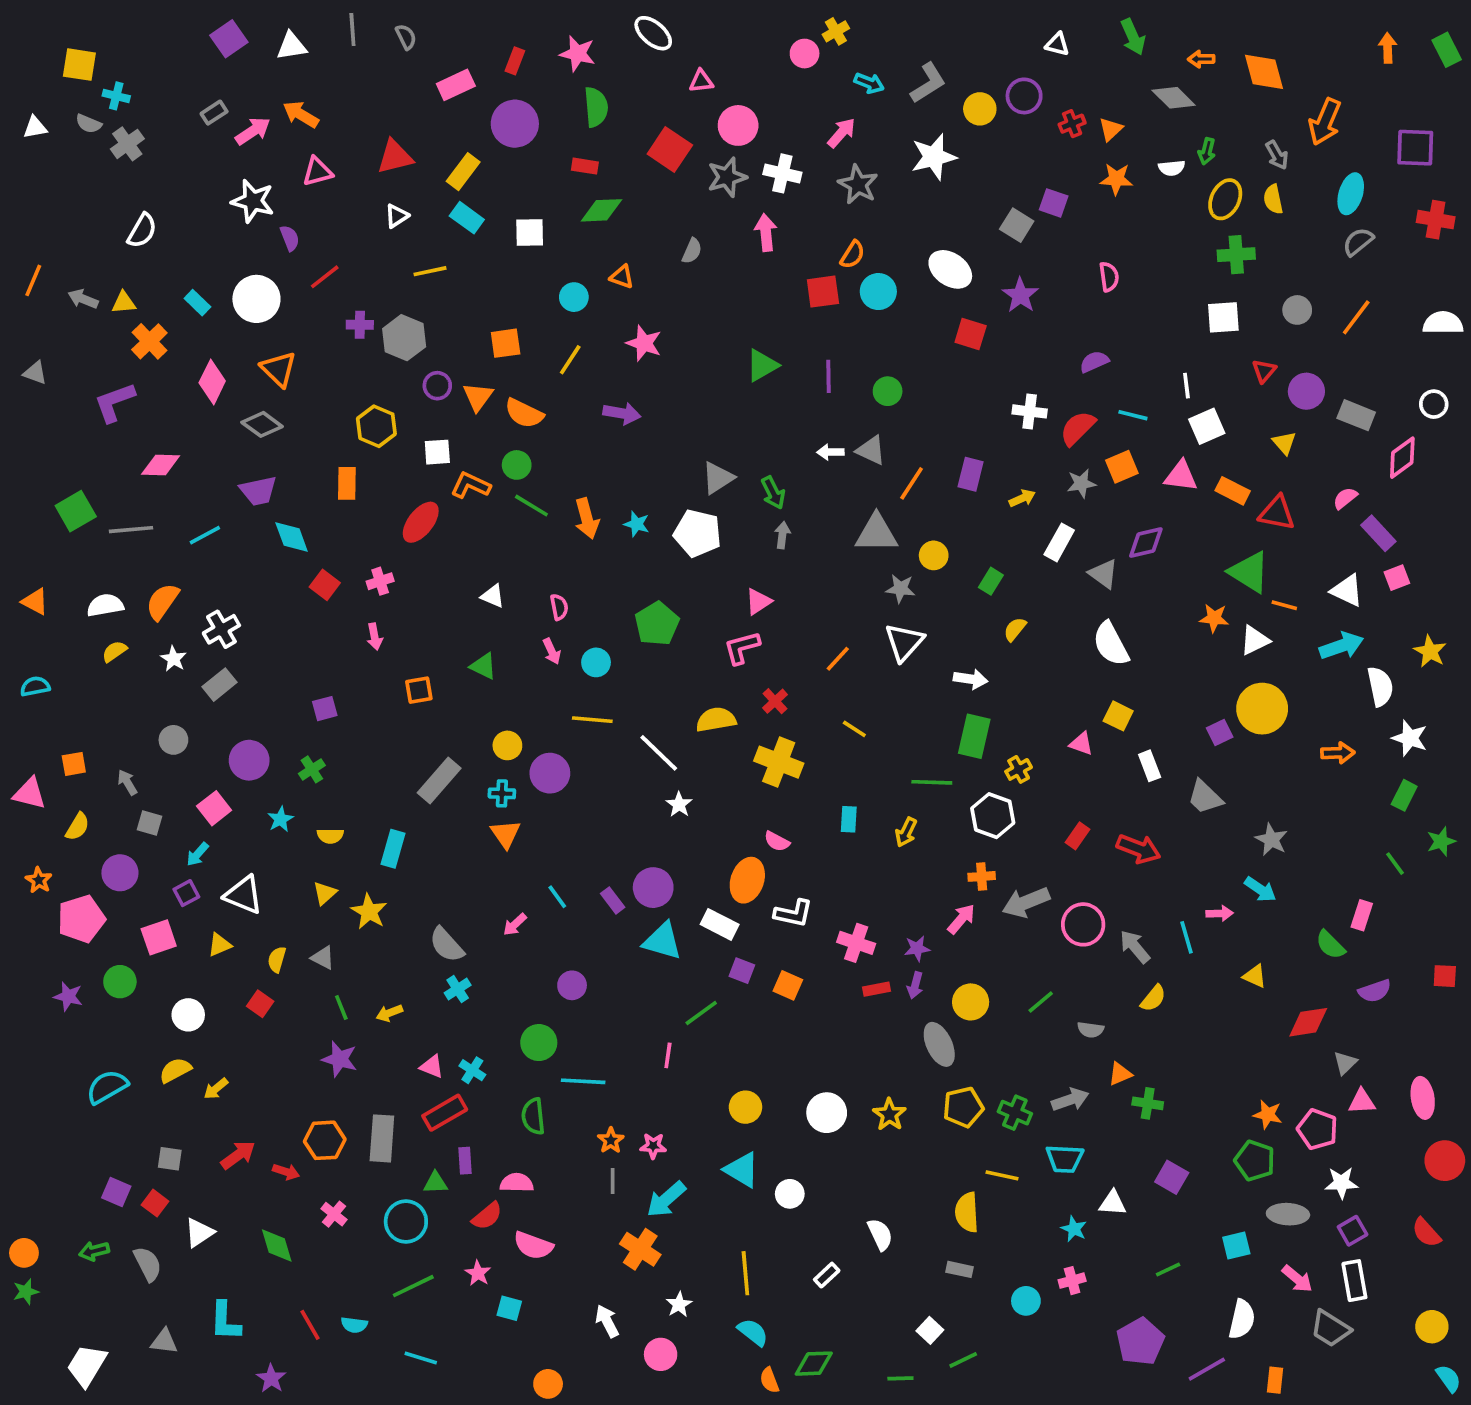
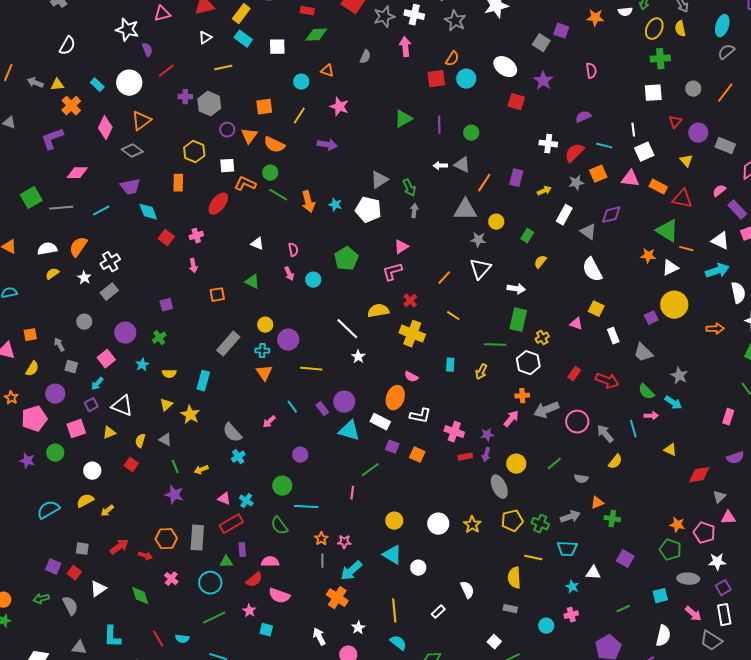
orange triangle: (279, 369) -> (141, 121), turned 40
yellow line: (592, 720) -> (311, 369), moved
green semicircle: (1330, 945) -> (646, 392), moved
green semicircle: (533, 1116) -> (279, 526), turned -30

